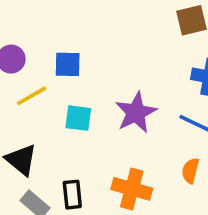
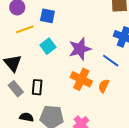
cyan square: (78, 118) -> (48, 46), turned 35
orange cross: (132, 189) -> (81, 79), moved

